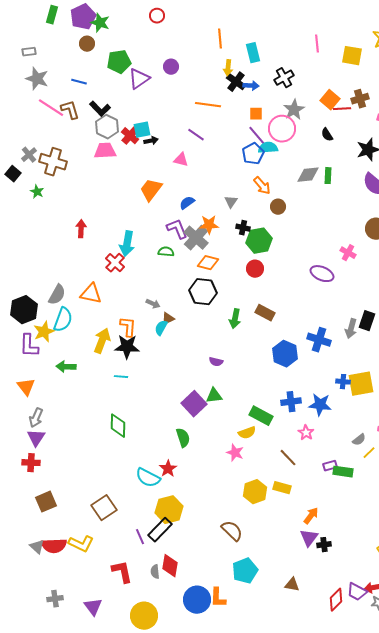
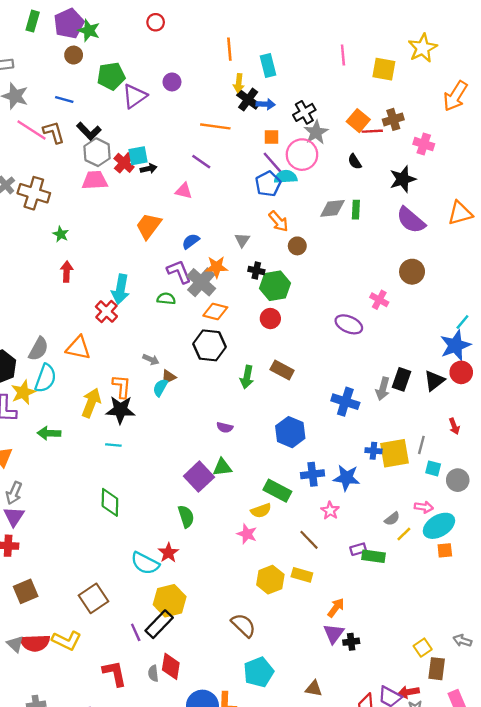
black cross: (284, 78) -> (304, 112), moved
green star: (37, 192) -> (61, 234), moved
blue hexagon: (285, 354) -> (290, 432), moved

